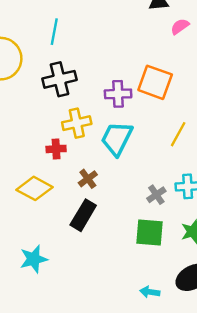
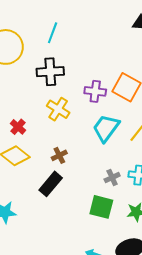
yellow cross: (77, 123) -> (58, 109), turned 35
cyan trapezoid: (117, 139) -> (106, 128), moved
red cross: (56, 149) -> (18, 127), moved, turned 35

